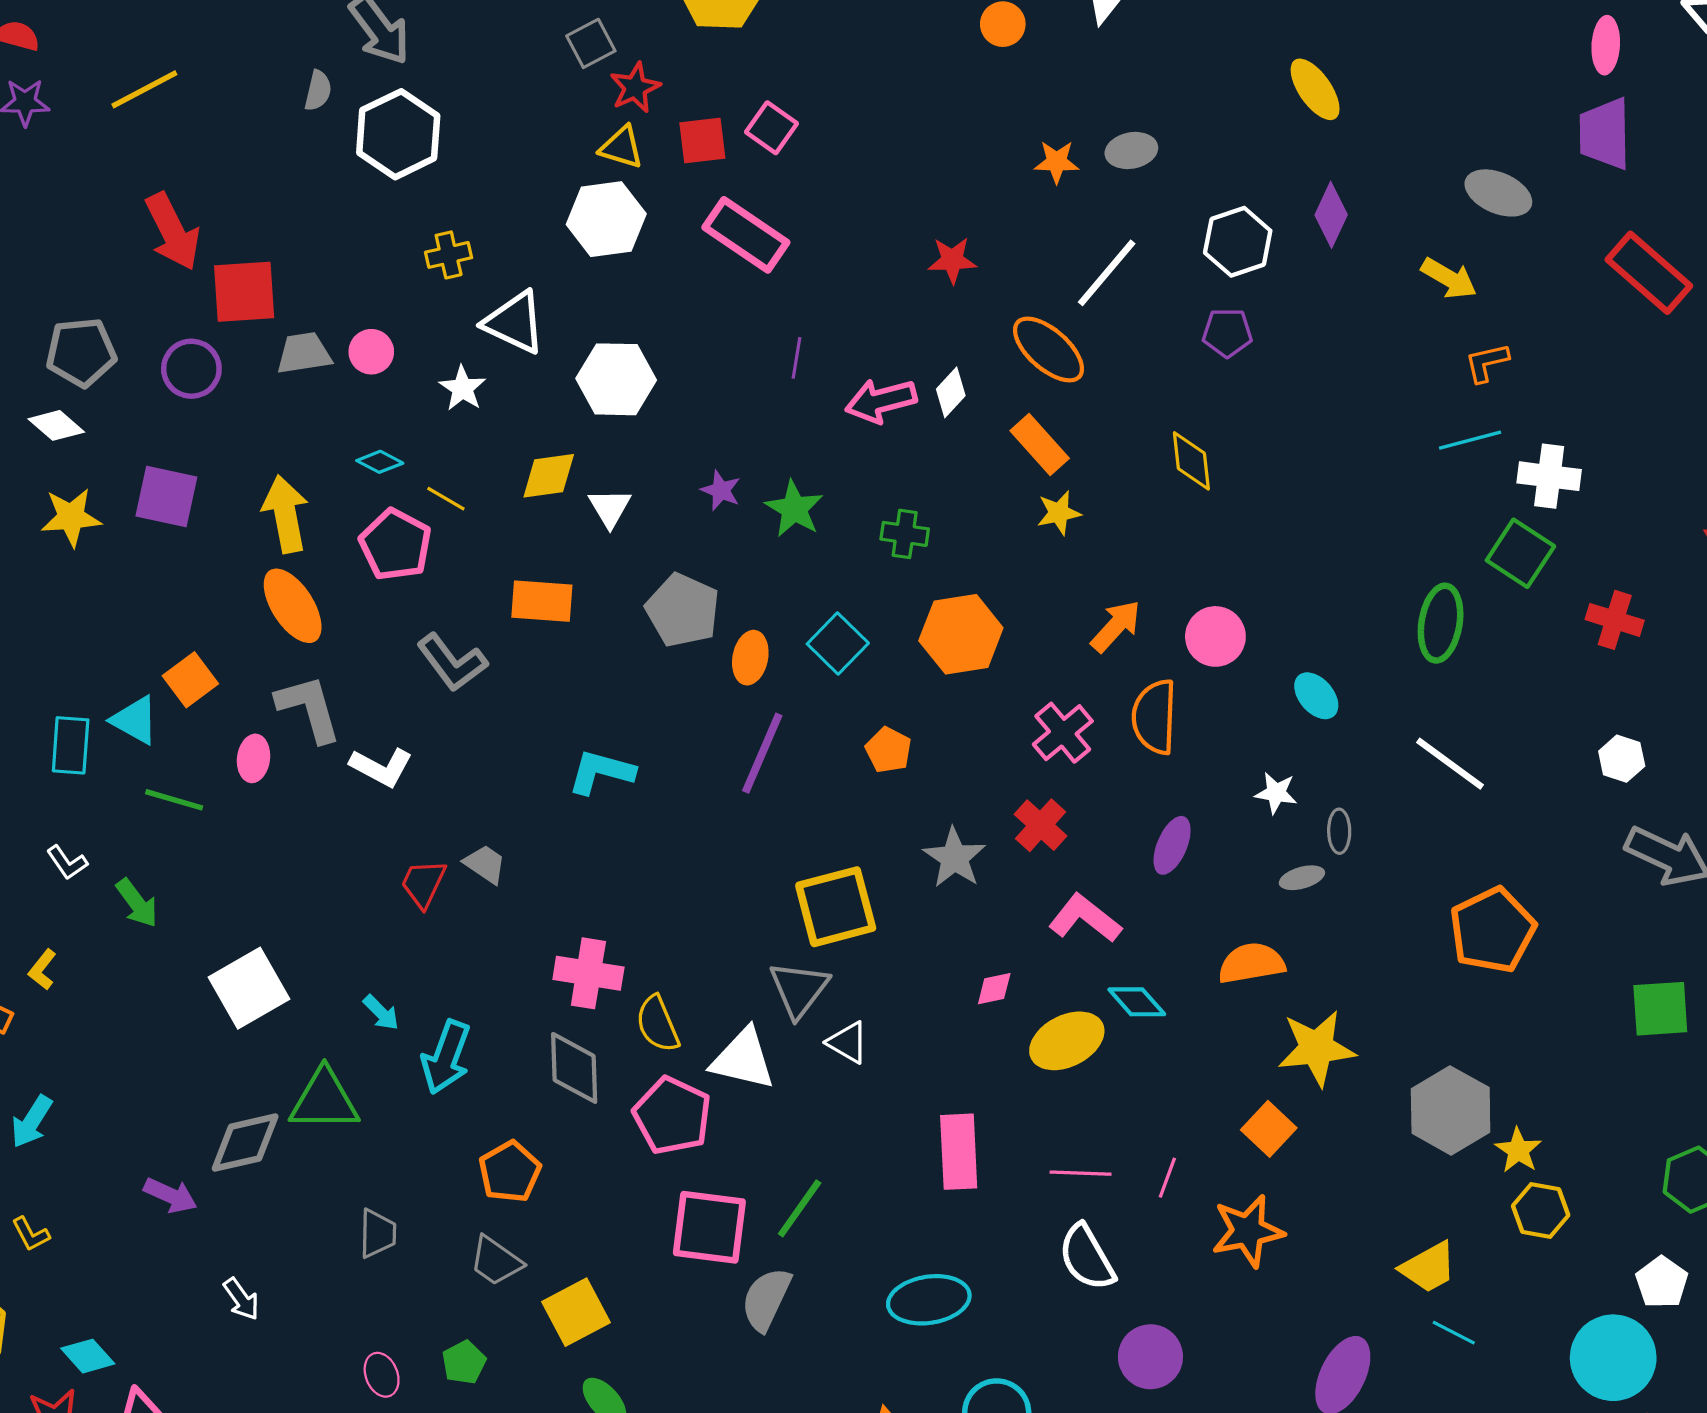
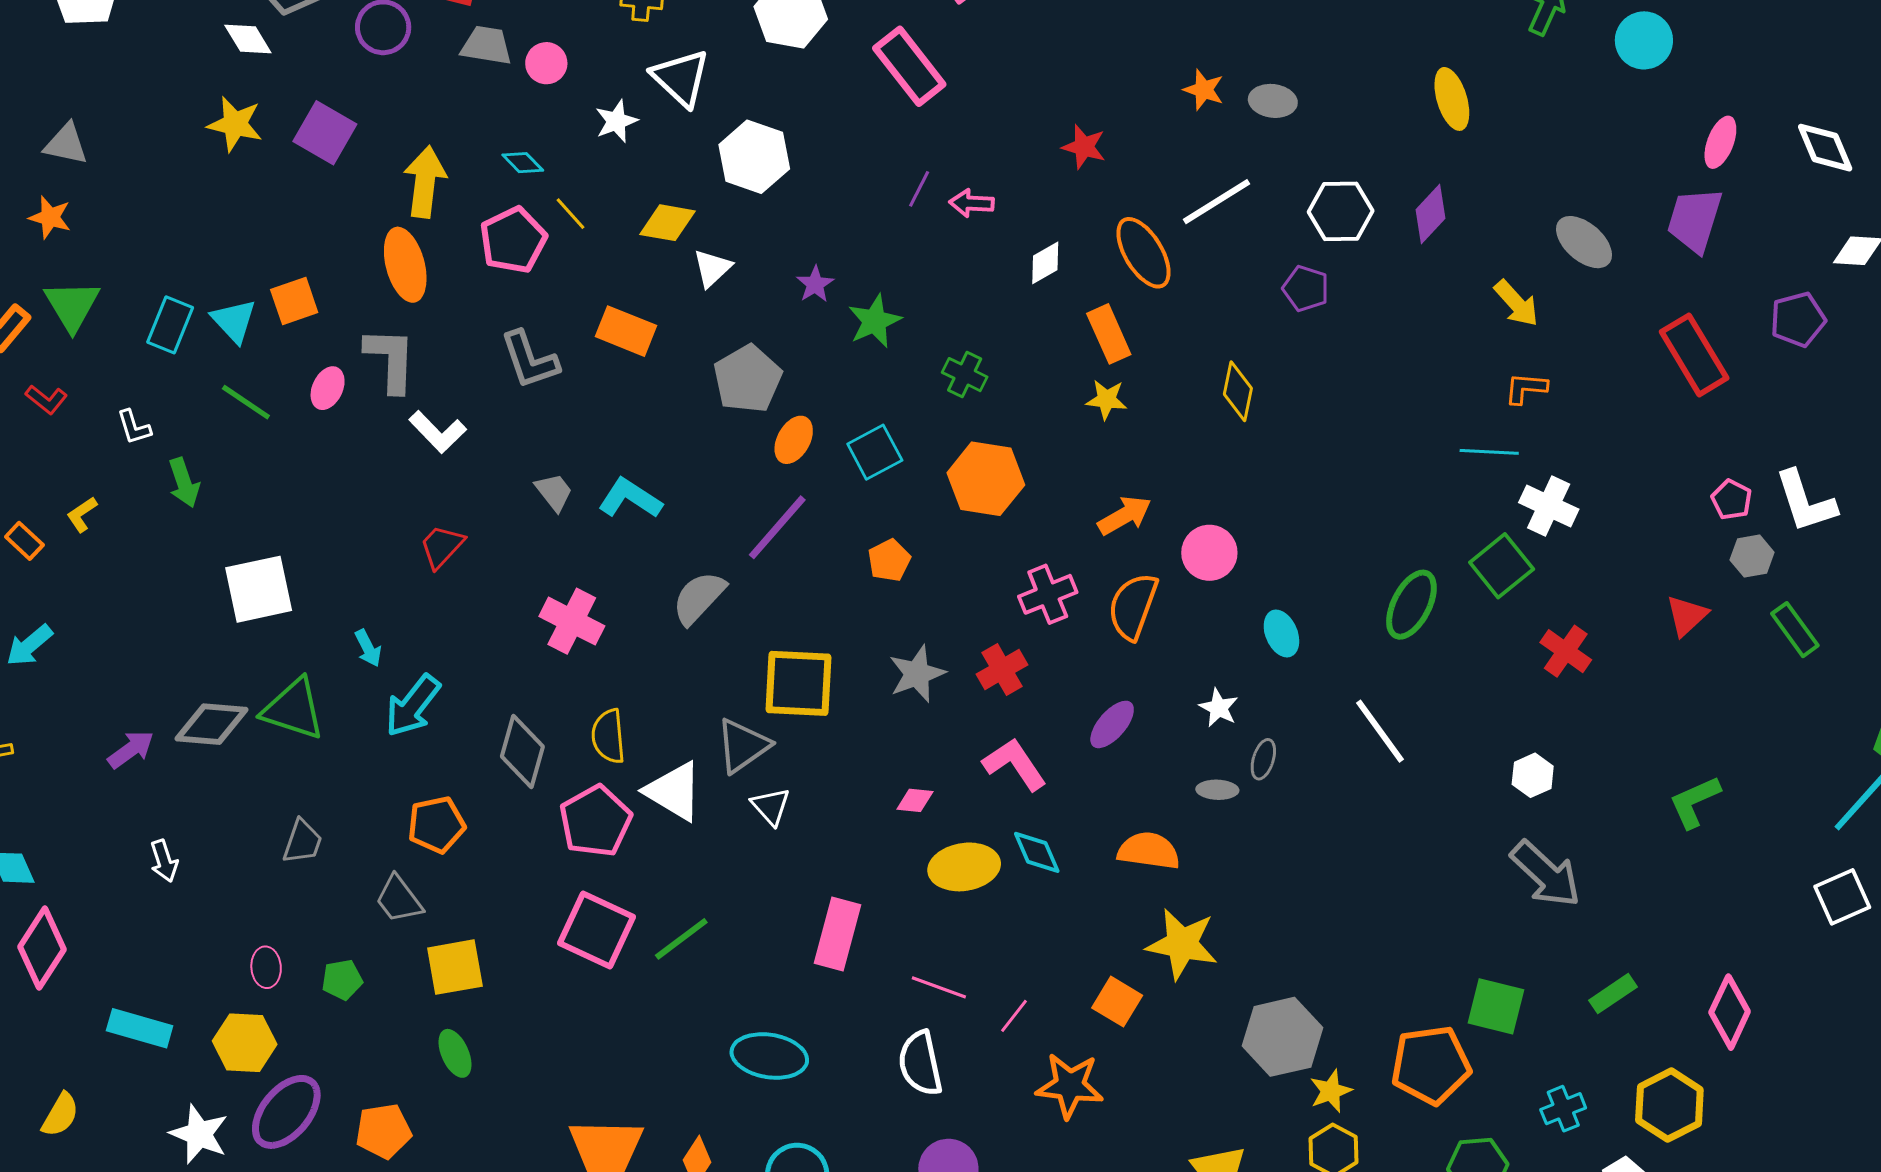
pink arrow: (881, 401) -> (971, 203), moved, size x0.7
gray trapezoid: (485, 864) -> (554, 492), moved
orange pentagon: (1492, 930) -> (1431, 1065), moved
pink cross: (588, 973) -> (572, 621), moved
orange square: (1269, 1129) -> (1117, 1002), turned -30
purple arrow: (170, 1195) -> (131, 749), turned -78
gray semicircle: (766, 1299) -> (699, 598), moved

